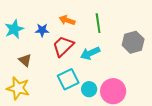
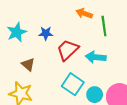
orange arrow: (67, 20) -> (84, 14), moved
cyan arrow: (90, 53) -> (96, 57), turned 30
cyan square: (68, 79) -> (73, 84), turned -30

